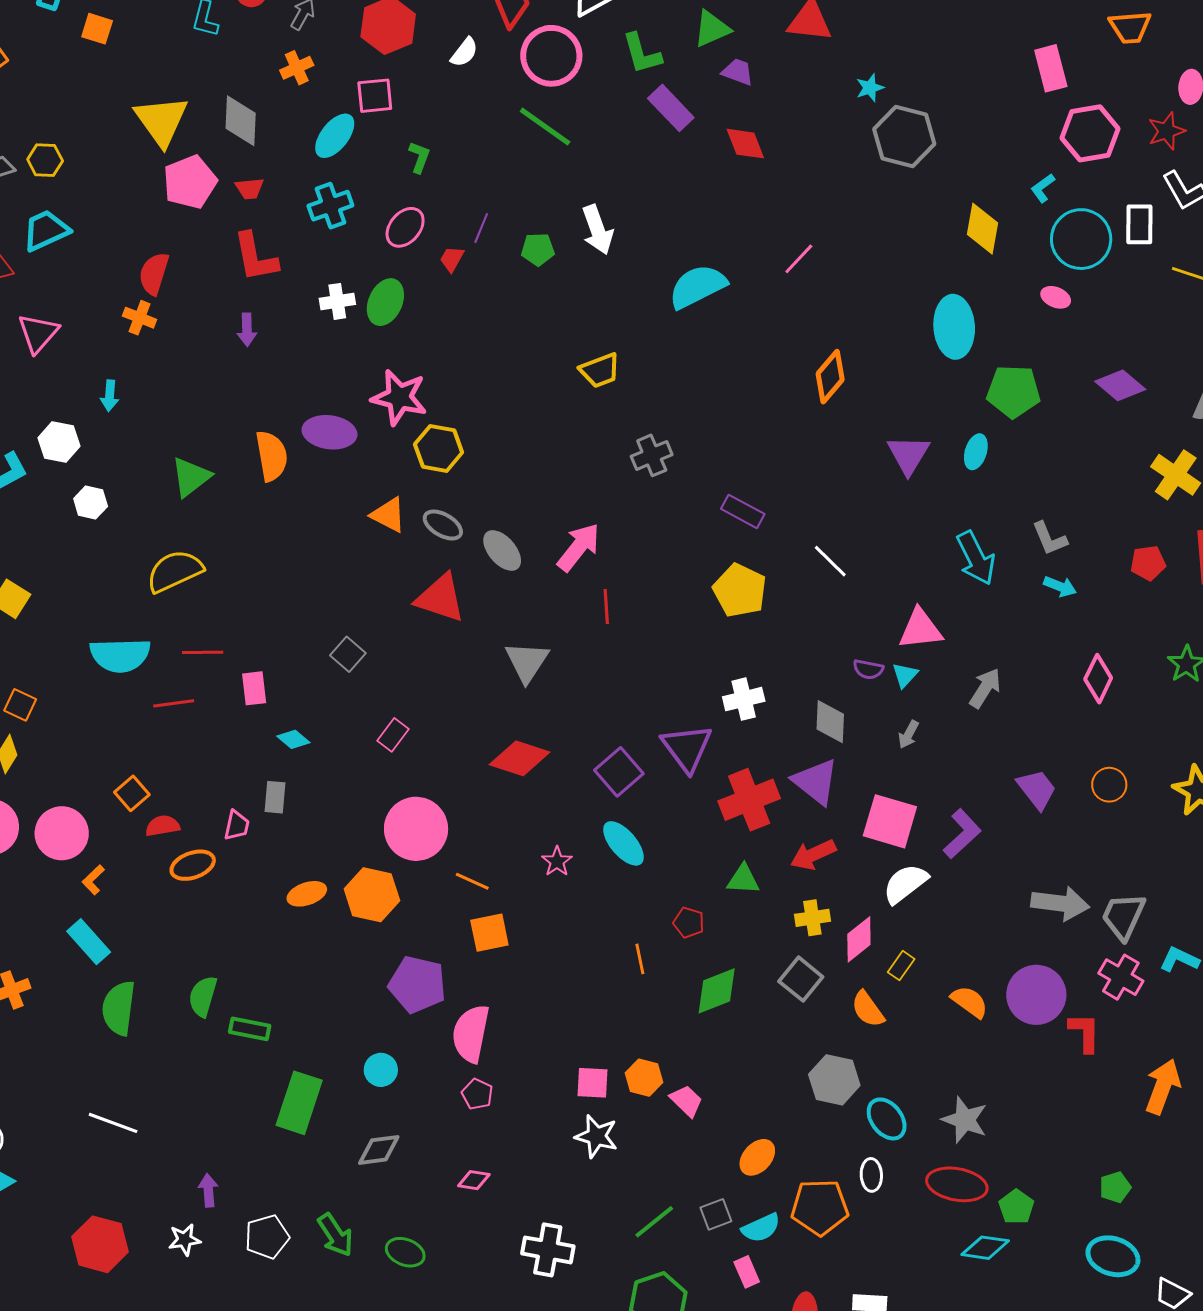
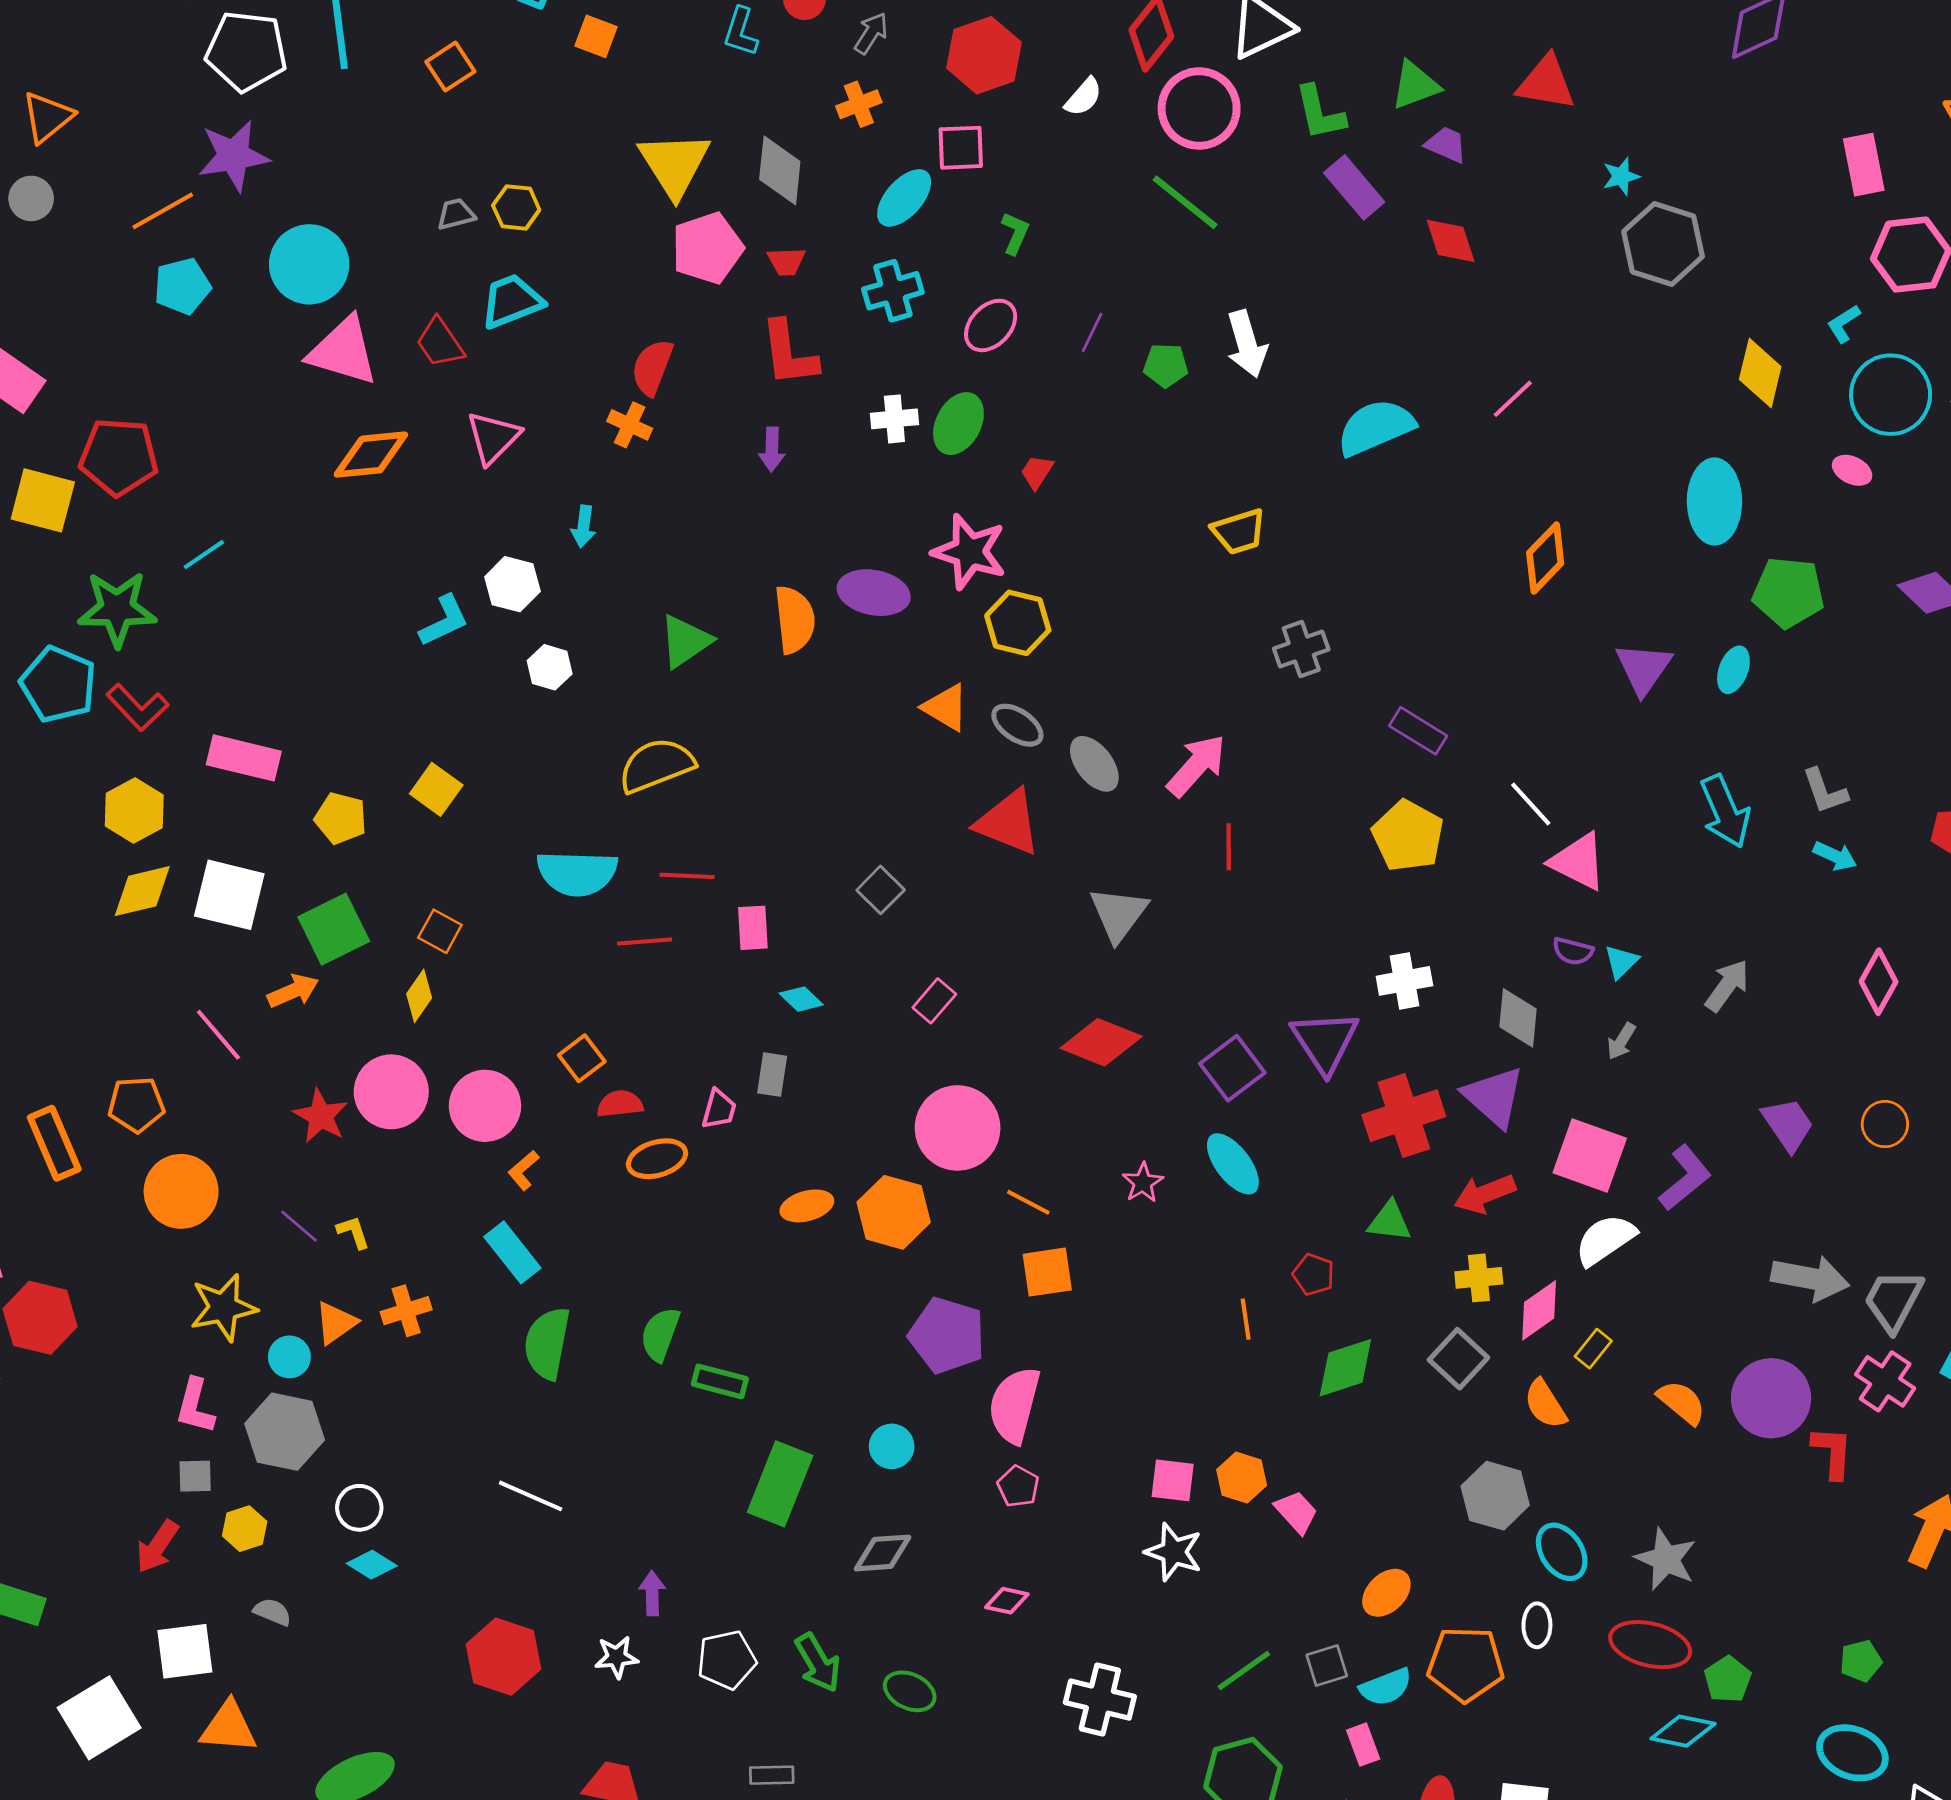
red trapezoid: (452, 259) -> (1037, 472), moved
pink triangle: (920, 629) -> (1578, 862), moved, turned 30

